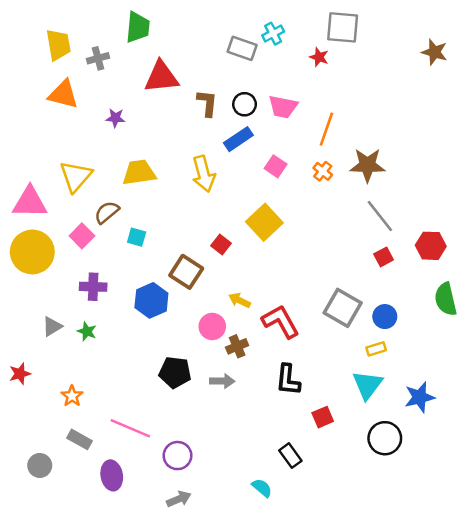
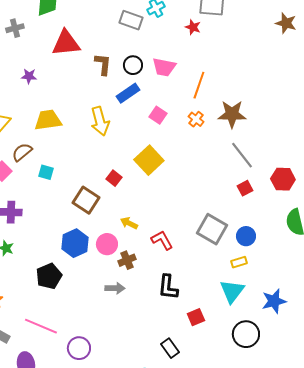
blue hexagon: (151, 300) -> (75, 243), moved
red L-shape: (281, 321) -> (162, 240), size x0.7
black pentagon: (175, 372) -> (49, 276), moved, turned -30

